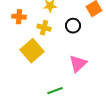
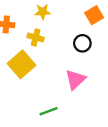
black circle: (73, 26) -> (82, 43), moved

